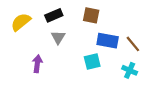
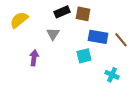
black rectangle: (54, 15) -> (62, 12), moved
cyan cross: (130, 70) -> (112, 75), moved

